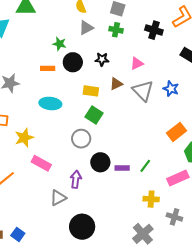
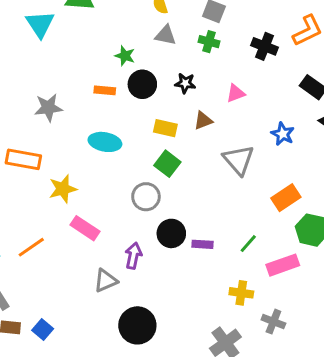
gray triangle: (86, 28) -> (166, 35), turned 35
gray triangle: (143, 91) -> (239, 160), moved
green line: (145, 166) -> (248, 244), moved

